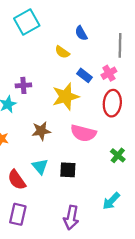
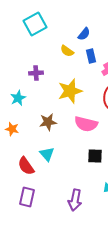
blue semicircle: (81, 33) -> (84, 34), turned -112
blue rectangle: (84, 75) -> (91, 56), moved, turned 40
purple cross: (23, 85) -> (36, 73), moved
black square: (68, 170) -> (95, 156), moved

